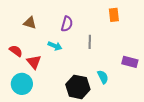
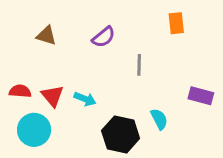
purple semicircle: (67, 24) -> (104, 37), turned 35
cyan arrow: (55, 46) -> (85, 99), moved
red semicircle: (16, 51) -> (20, 91), moved, turned -32

